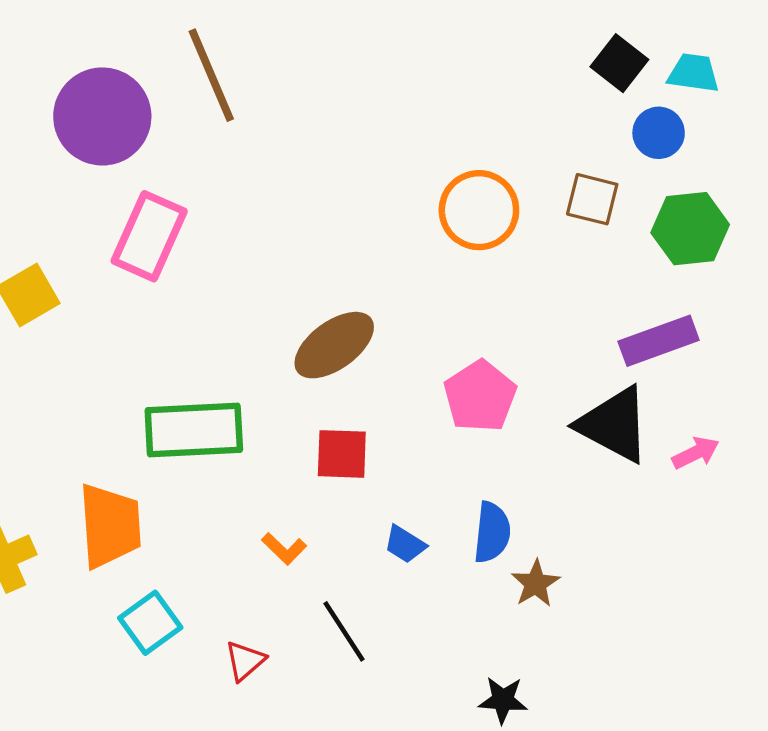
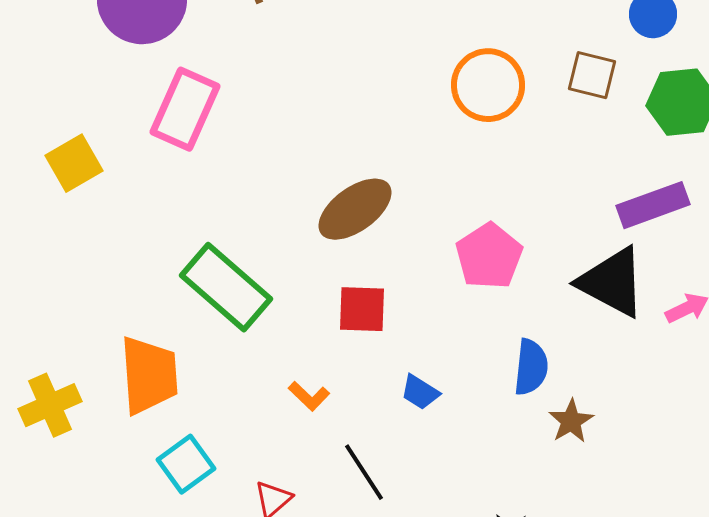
green rectangle: (194, 430) -> (226, 287), turned 44
blue semicircle: (492, 532) -> (531, 367), moved
brown star: (536, 583) -> (571, 421), moved

